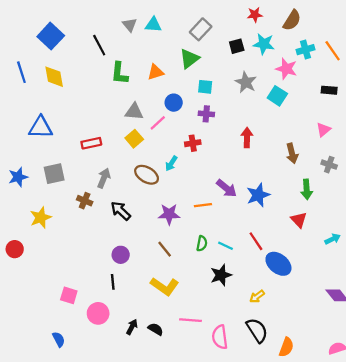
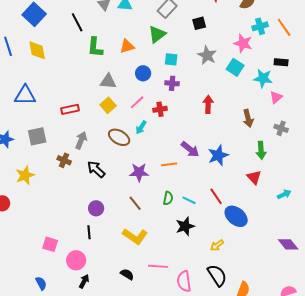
cyan star: (264, 44) -> (263, 78), moved
pink line: (158, 123) -> (137, 102), moved
black arrow: (132, 327) -> (84, 281), moved

